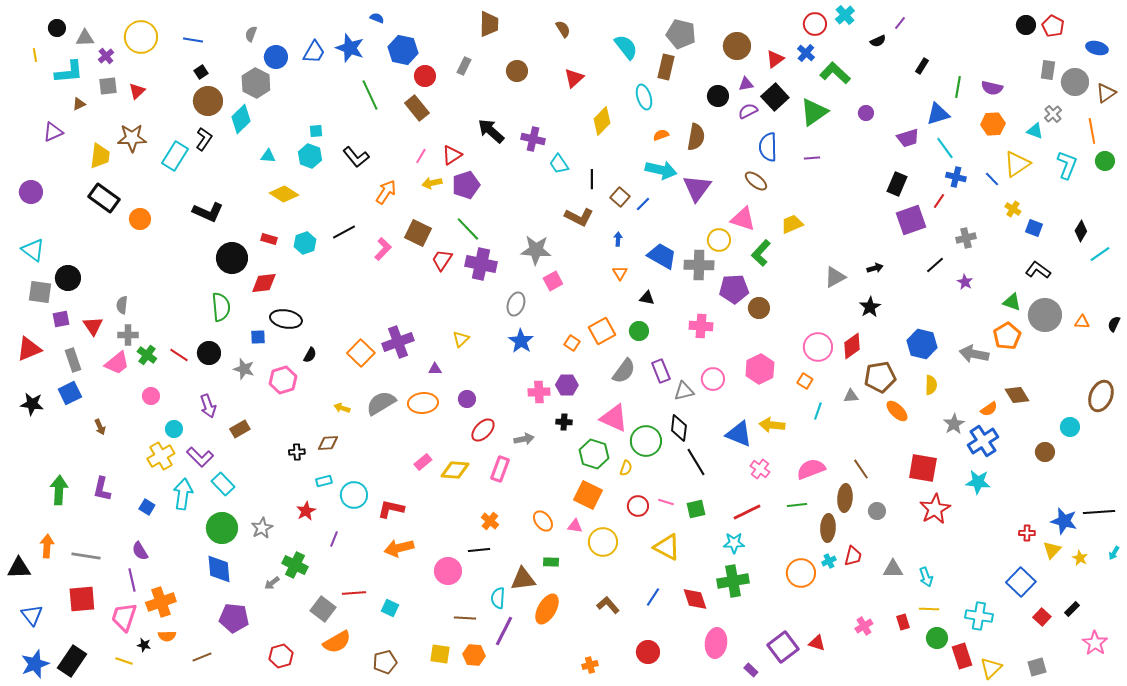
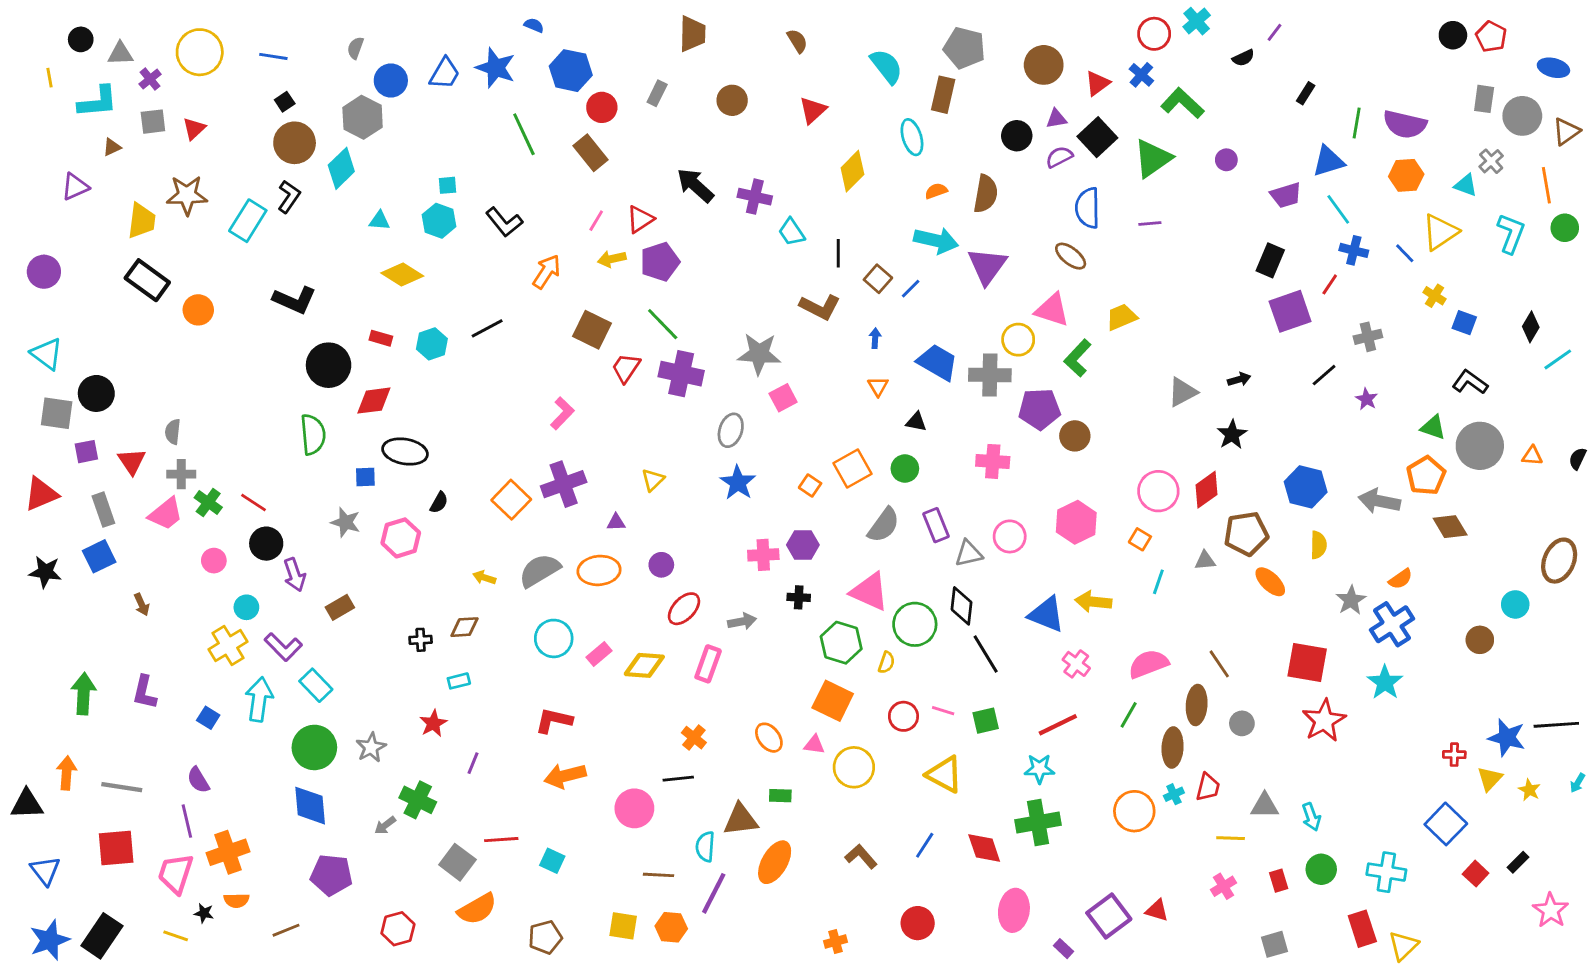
purple semicircle: (992, 88) -> (1405, 124), size x1.4
pink L-shape: (383, 249) -> (562, 413), moved
black circle: (209, 353) -> (266, 544), moved
brown diamond: (1017, 395) -> (1450, 527), moved
cyan star: (978, 482) -> (1385, 682), turned 30
cyan circle: (354, 495) -> (554, 638), moved
green line: (797, 505) -> (1129, 715), turned -54
yellow line: (929, 609) -> (1231, 838), moved
green circle: (937, 638) -> (1321, 869), moved
gray square: (1037, 667) -> (1274, 944), moved

